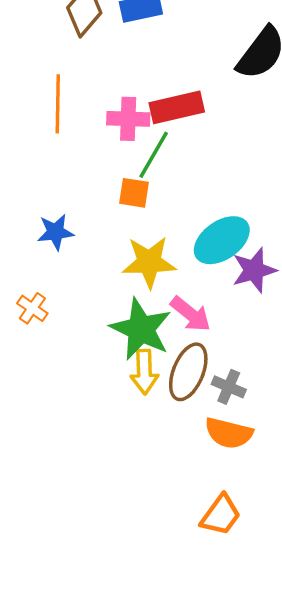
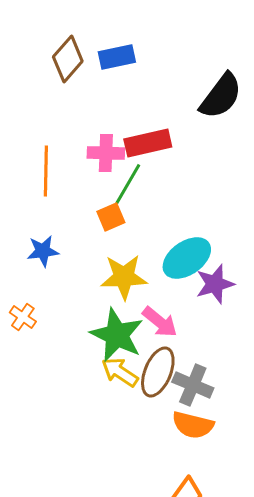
orange line: (58, 104) -> (46, 171), moved
orange square: (134, 193) -> (111, 217), turned -32
yellow arrow: (144, 372) -> (120, 372), turned 126
gray cross: (229, 387) -> (193, 385), size x1.4

